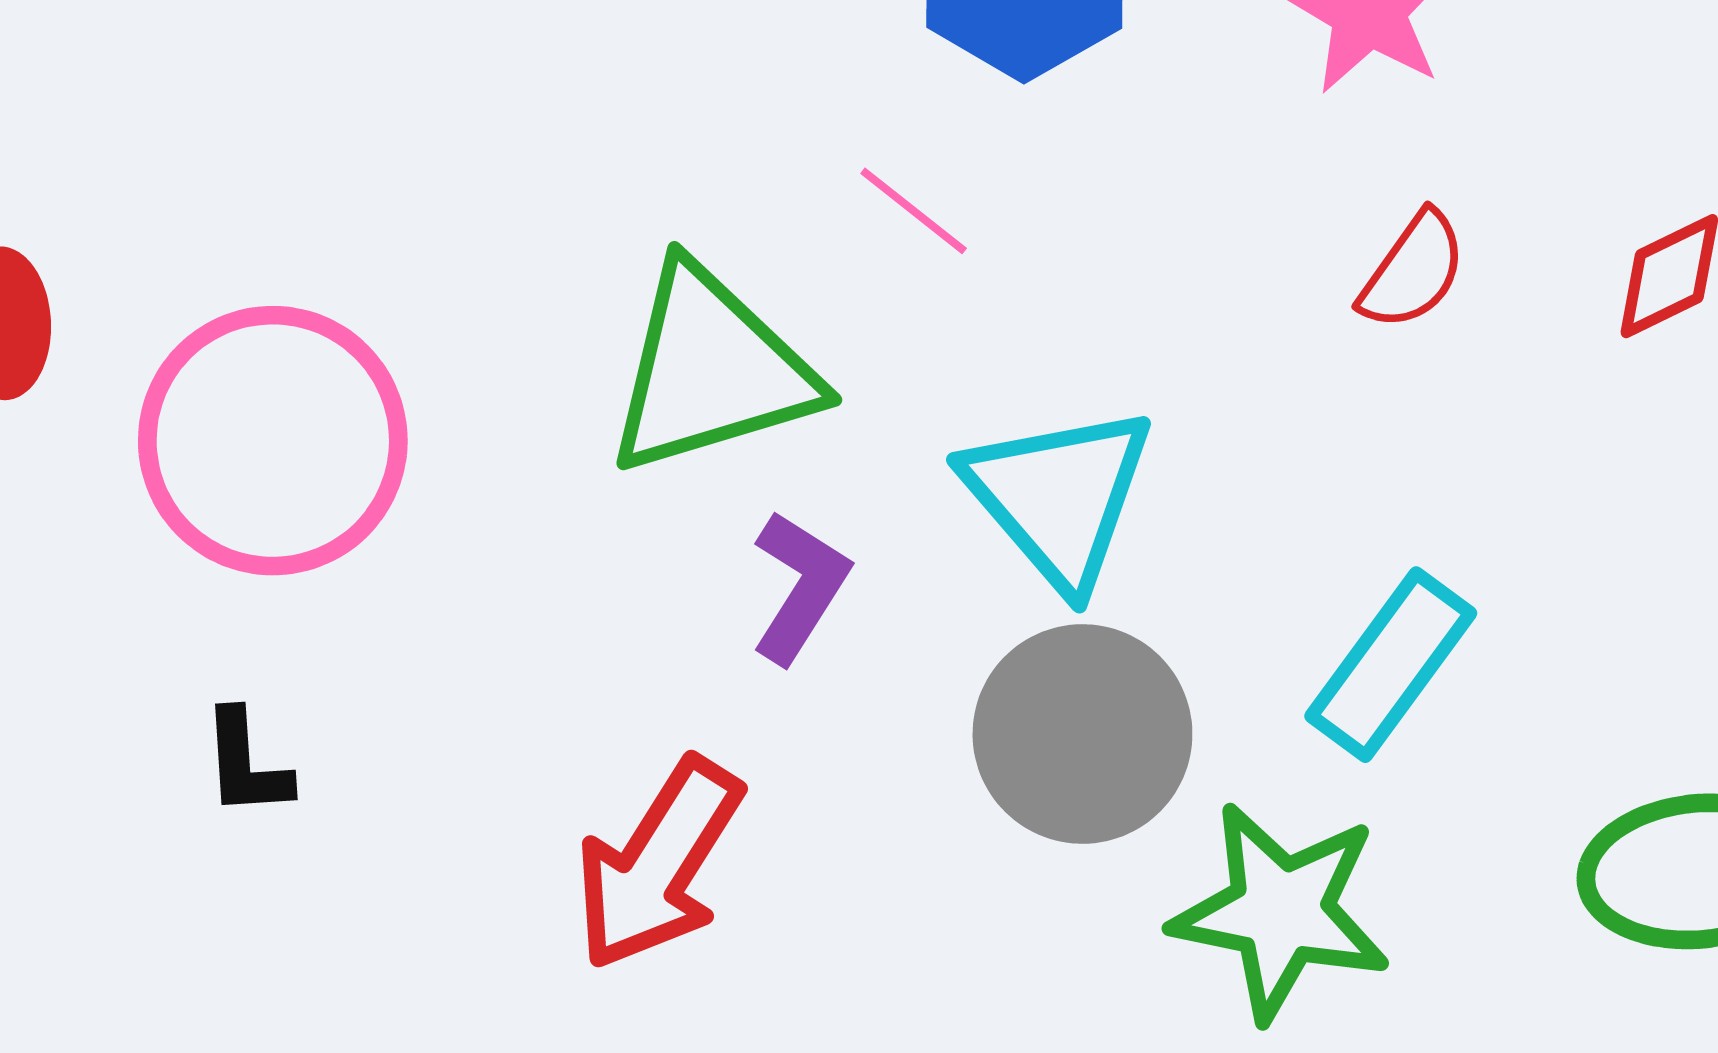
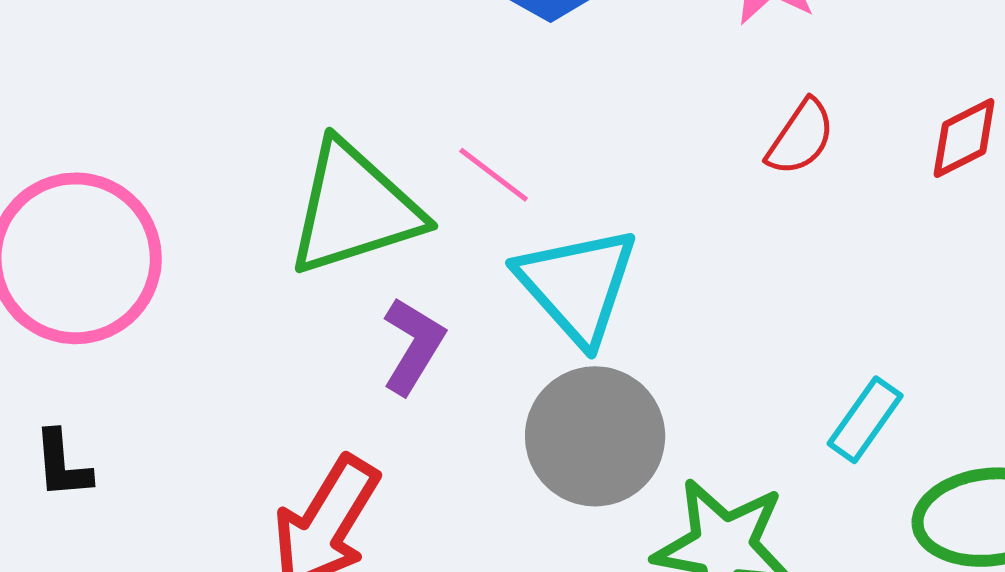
pink line: (914, 211) -> (494, 175), moved
cyan rectangle: (1391, 665) -> (865, 420), moved, size x0.7

